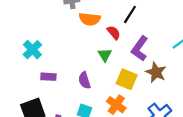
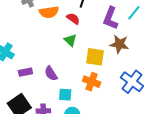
purple L-shape: (140, 49) -> (110, 18), moved
purple semicircle: (84, 80) -> (51, 73), moved

